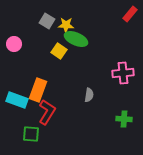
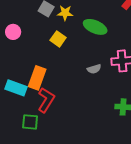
green ellipse: (76, 39) -> (95, 27), moved
gray semicircle: (89, 95) -> (94, 69), moved, turned 64

